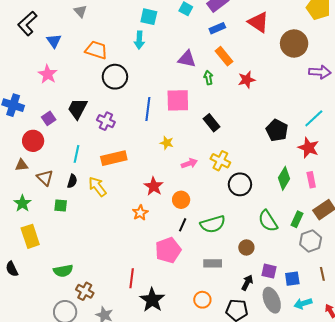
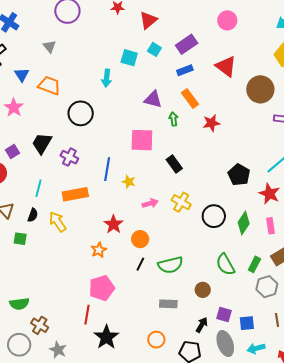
cyan square: (149, 17) -> (129, 58), moved
orange trapezoid: (96, 50) -> (49, 85), moved
blue line: (148, 109) -> (107, 169), moved
black circle: (240, 184) -> (214, 216), moved
pink pentagon: (168, 250) -> (102, 288), moved

